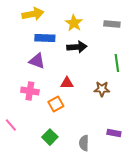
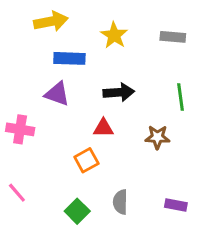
black arrow: (77, 47) -> (119, 92), moved
pink cross: (30, 91) -> (20, 129), moved
gray semicircle: (84, 143) -> (120, 202), moved

